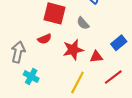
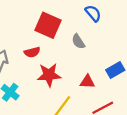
red star: (73, 50) -> (49, 75), moved

